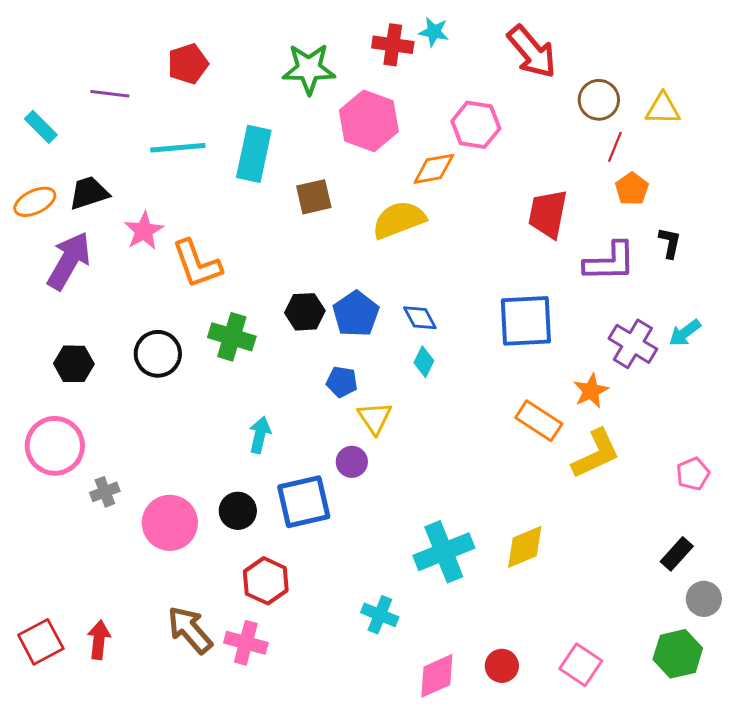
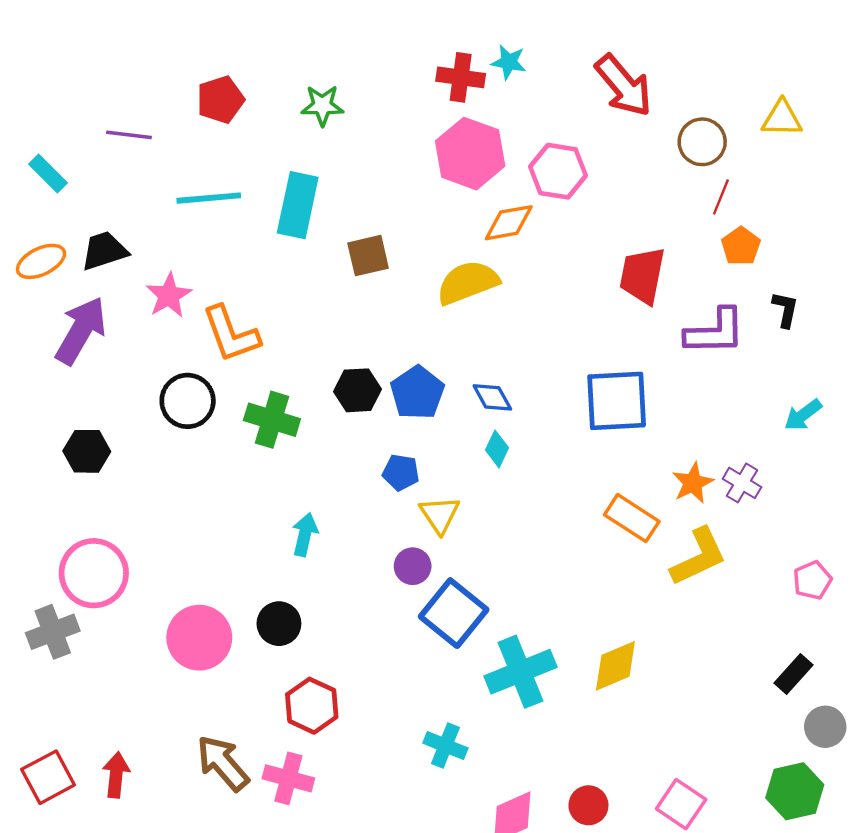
green star: (309, 69) -> (322, 106), moved, size x0.7
yellow triangle: (663, 109) -> (782, 118), moved
pink hexagon: (369, 121) -> (470, 154), moved
purple cross: (633, 344) -> (742, 483), moved, size x0.7
black circle: (158, 354) -> (188, 401), moved
pink circle: (55, 446) -> (94, 573), moved
gray cross: (105, 492) -> (53, 632), moved, size x1.5
blue square: (304, 502) -> (454, 613), moved, turned -38

